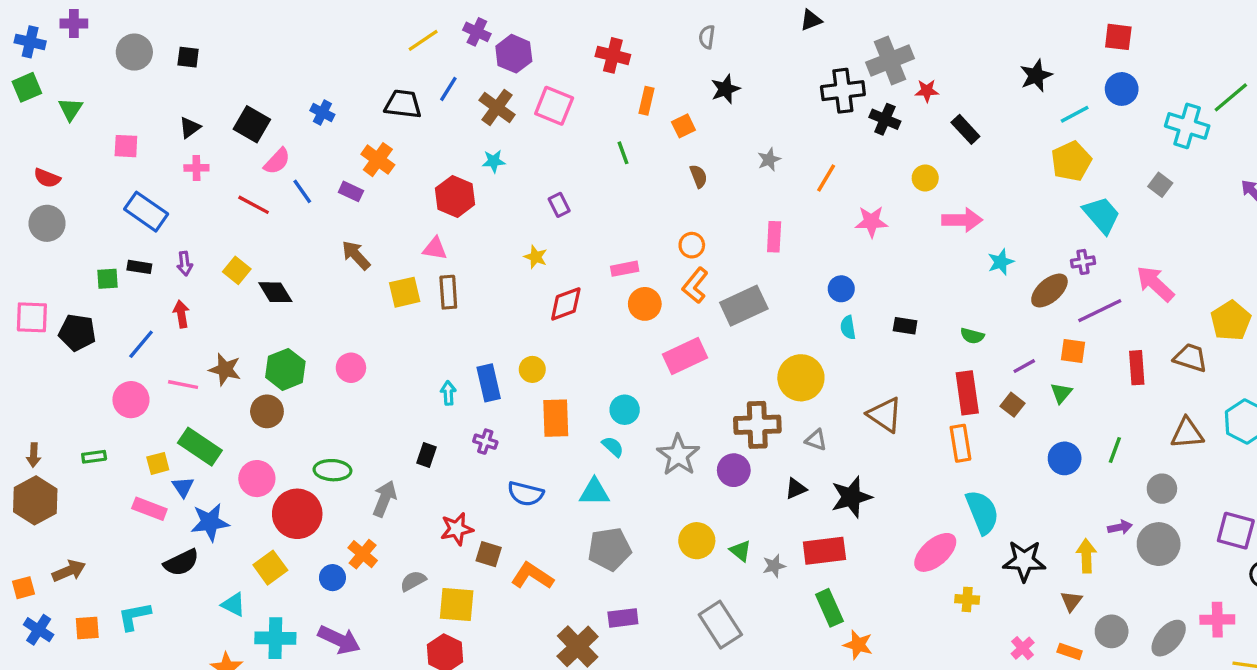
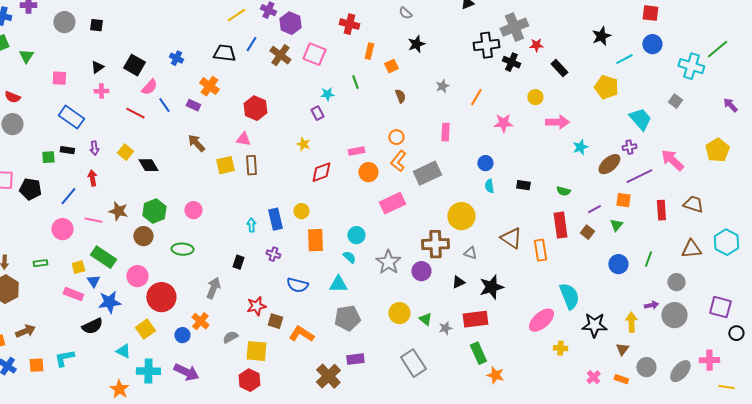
gray semicircle: (707, 37) -> (405, 13), turned -56
cyan star: (494, 161) -> (327, 94), moved
yellow pentagon: (1071, 161) -> (606, 87), moved, turned -30
yellow pentagon: (1231, 321) -> (717, 150), moved
orange rectangle: (960, 443) -> (540, 250), moved
green ellipse: (332, 470) -> (182, 249), moved

